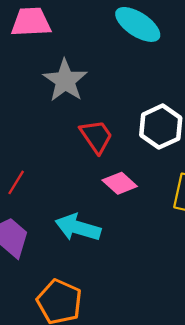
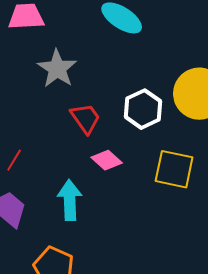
cyan arrow: (78, 228) -> (70, 200), turned 72

